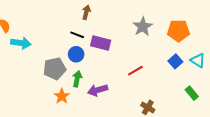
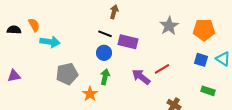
blue square: (175, 61) -> (201, 60), turned -32
gray pentagon: (55, 69) -> (67, 74), moved
purple arrow: (98, 90) -> (141, 77), moved, turned 54
green rectangle: (192, 93) -> (208, 91), moved, turned -32

